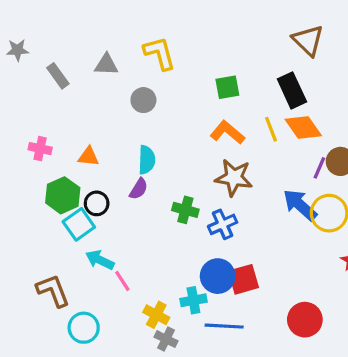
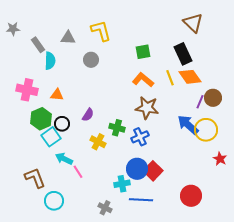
pink cross: (40, 149) -> (27, 90), size x1.5
cyan semicircle: (147, 160) -> (50, 61), moved
red square: (244, 279) -> (153, 171), turned -30
yellow cross: (156, 315) -> (98, 142), moved

